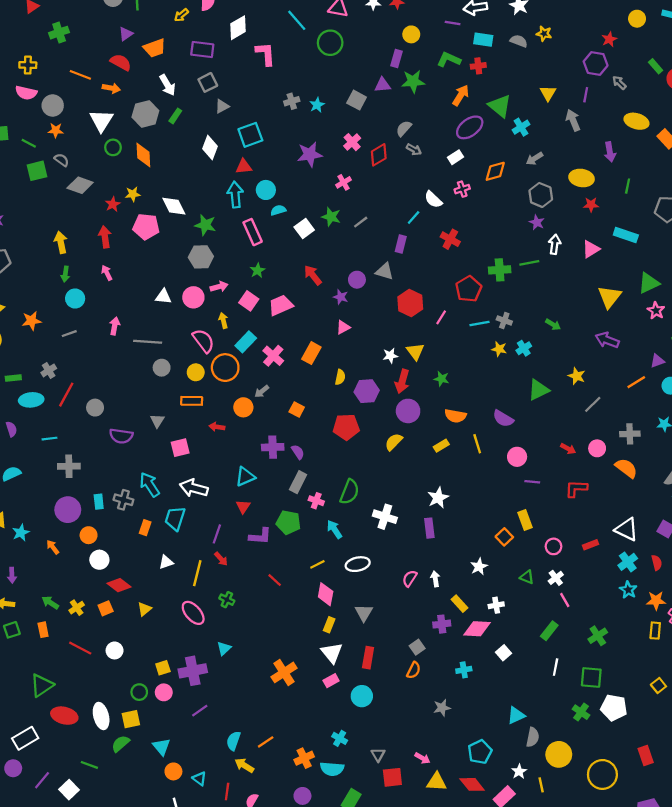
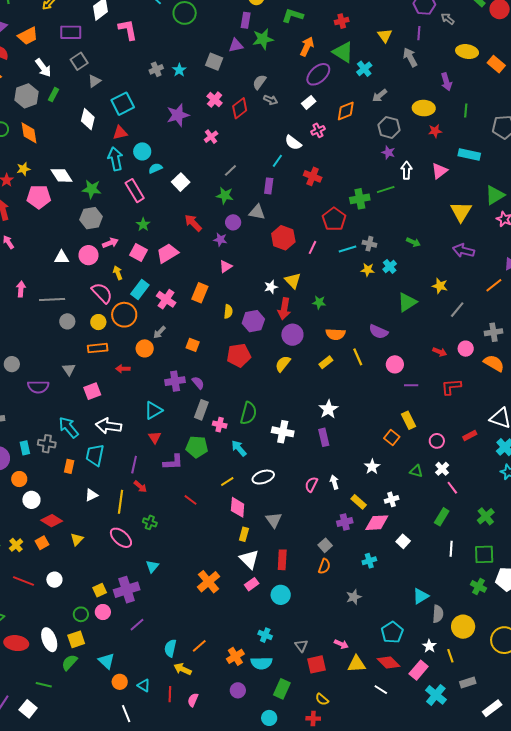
red cross: (478, 66) -> (342, 21), moved
green star: (331, 217) -> (225, 195), moved

